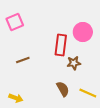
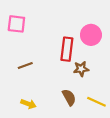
pink square: (15, 22) -> (16, 24), turned 30
yellow arrow: (16, 98) -> (28, 104), moved

